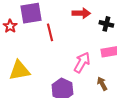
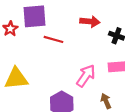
red line: (50, 32) -> (54, 39), turned -66

